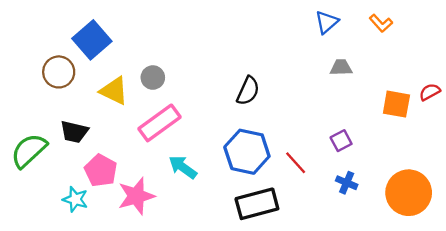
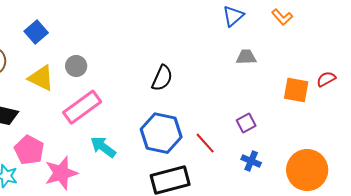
blue square: (92, 40) -> (36, 32), moved, size x0.7

